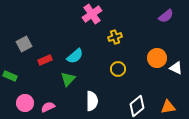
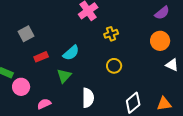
gray square: (24, 44) -> (26, 34), moved
orange circle: (157, 58) -> (160, 41), moved
pink circle: (25, 103) -> (21, 87), moved

